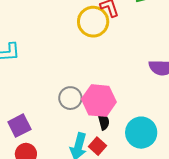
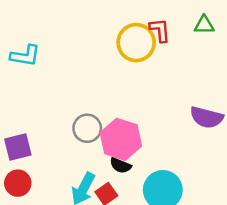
black semicircle: (103, 121) -> (121, 165), turned 114

